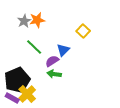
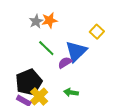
blue triangle: (63, 50) -> (76, 51), size x1.6
green arrow: (54, 74) -> (71, 92), moved

